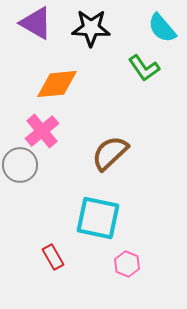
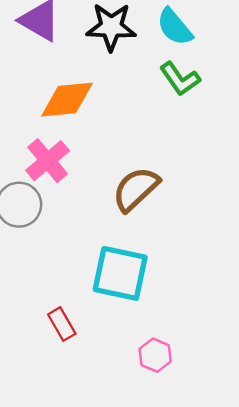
cyan semicircle: (162, 28) -> (175, 27), moved
pink hexagon: (127, 264) -> (155, 355), moved

